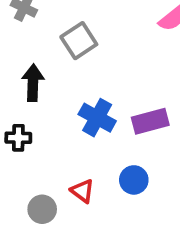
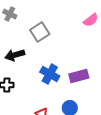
black arrow: (33, 83) -> (15, 55), turned -108

